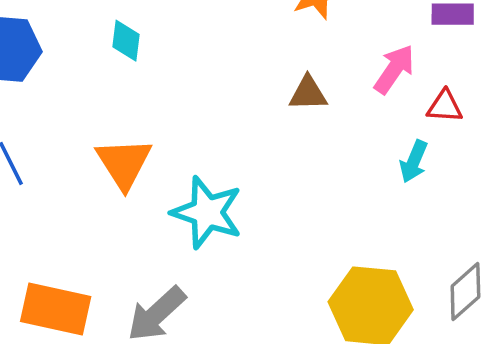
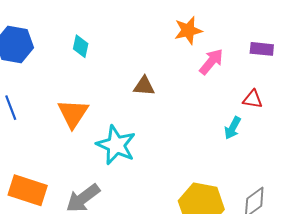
pink arrow: (394, 69) -> (211, 62), moved
brown triangle: (308, 93) -> (144, 86), moved

